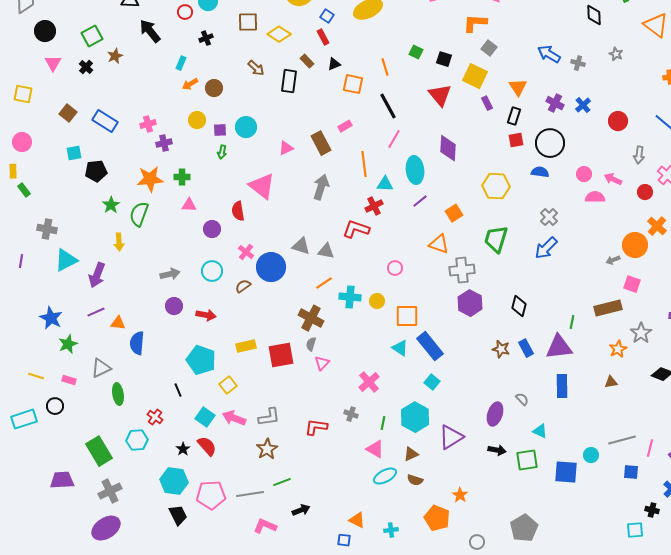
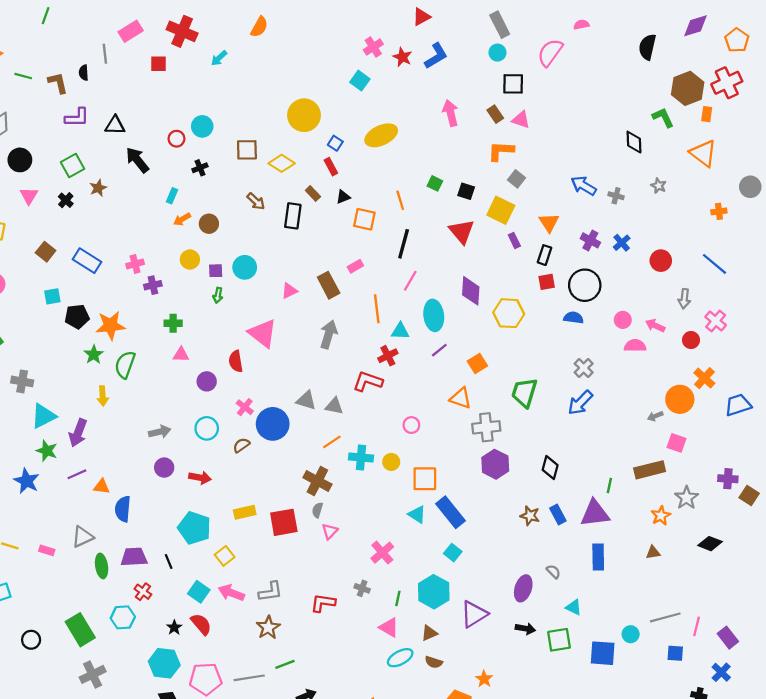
black line: (388, 106) -> (404, 244), turned 44
orange star: (150, 179) -> (110, 325), moved
yellow hexagon: (496, 186) -> (509, 313), moved
green star: (68, 344) -> (47, 451), moved, turned -30
black circle: (55, 406) -> (31, 640), moved
purple trapezoid: (62, 480) -> (134, 557), moved

